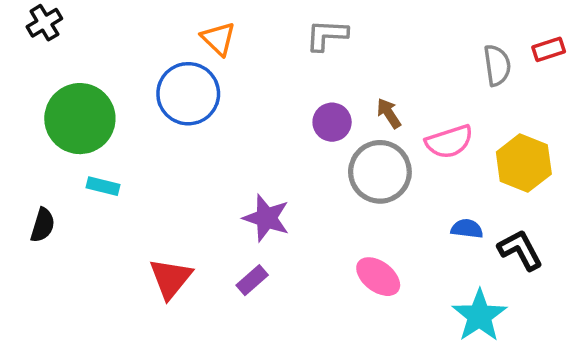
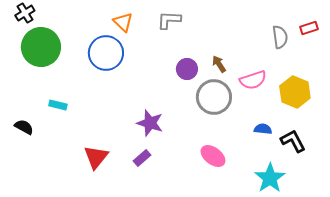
gray L-shape: (327, 35) -> (169, 20), moved
green circle: (80, 119) -> (41, 47), moved
black semicircle: (43, 225) -> (24, 127), turned -78

